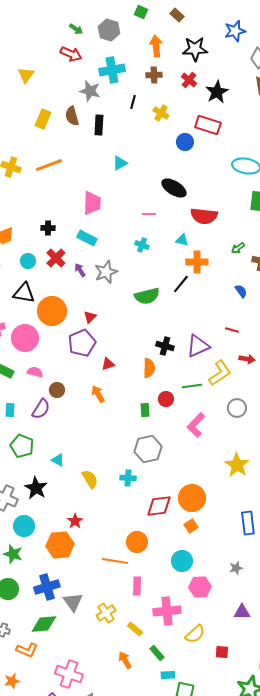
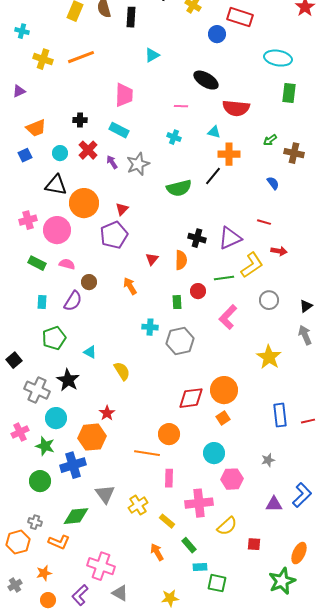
red triangle: (108, 364) -> (152, 259), moved, turned -32
green pentagon: (22, 446) -> (54, 338), turned 30
cyan cross: (128, 478) -> (150, 327), moved
blue cross: (47, 587) -> (73, 465), moved

